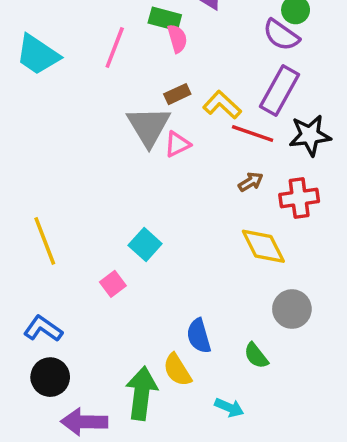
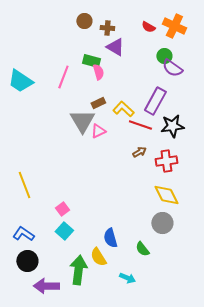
purple semicircle: (281, 35) -> (172, 68), moved
cyan square: (145, 245) -> (64, 231), moved
yellow diamond: (263, 246) -> (166, 195), moved

